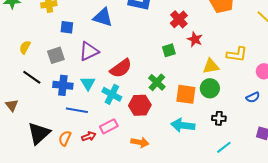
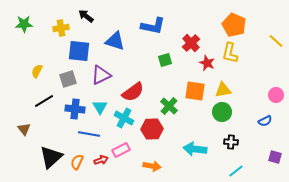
blue square: (67, 27) -> (79, 51), size x1.6
green square: (169, 50) -> (165, 60), moved
yellow L-shape: (237, 54) -> (230, 53), moved, turned 95
black line: (32, 77) -> (44, 101), turned -66
orange square: (186, 94) -> (195, 91), moved

